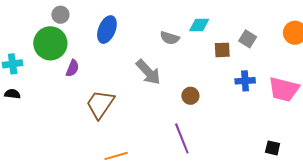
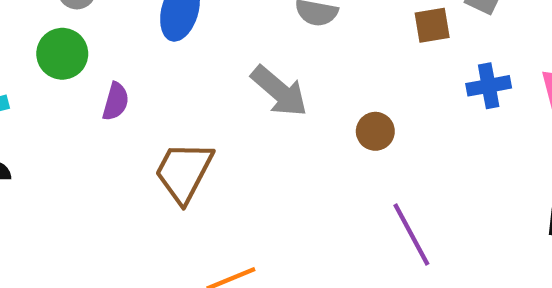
green circle: (50, 43) -> (62, 54), size x0.7
purple line: (182, 138) -> (411, 234), moved

